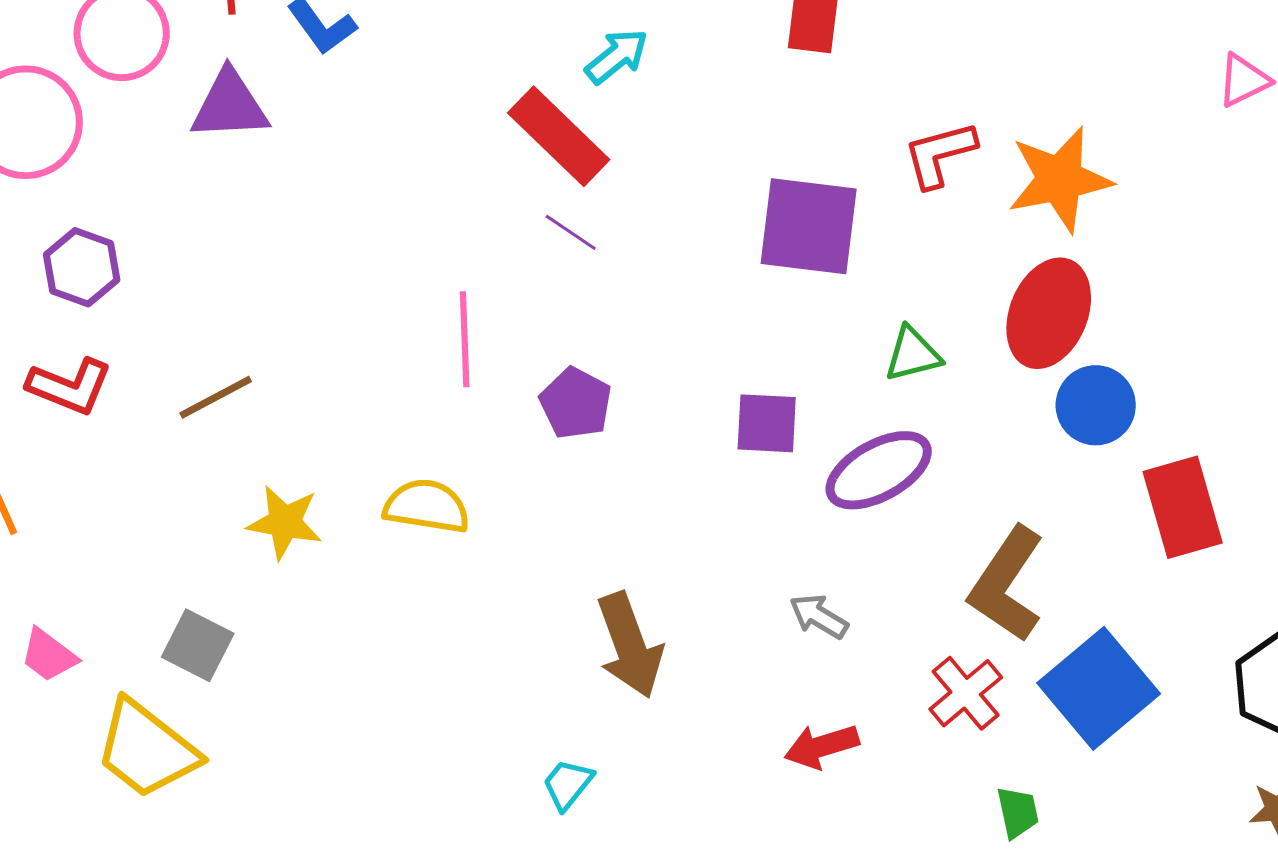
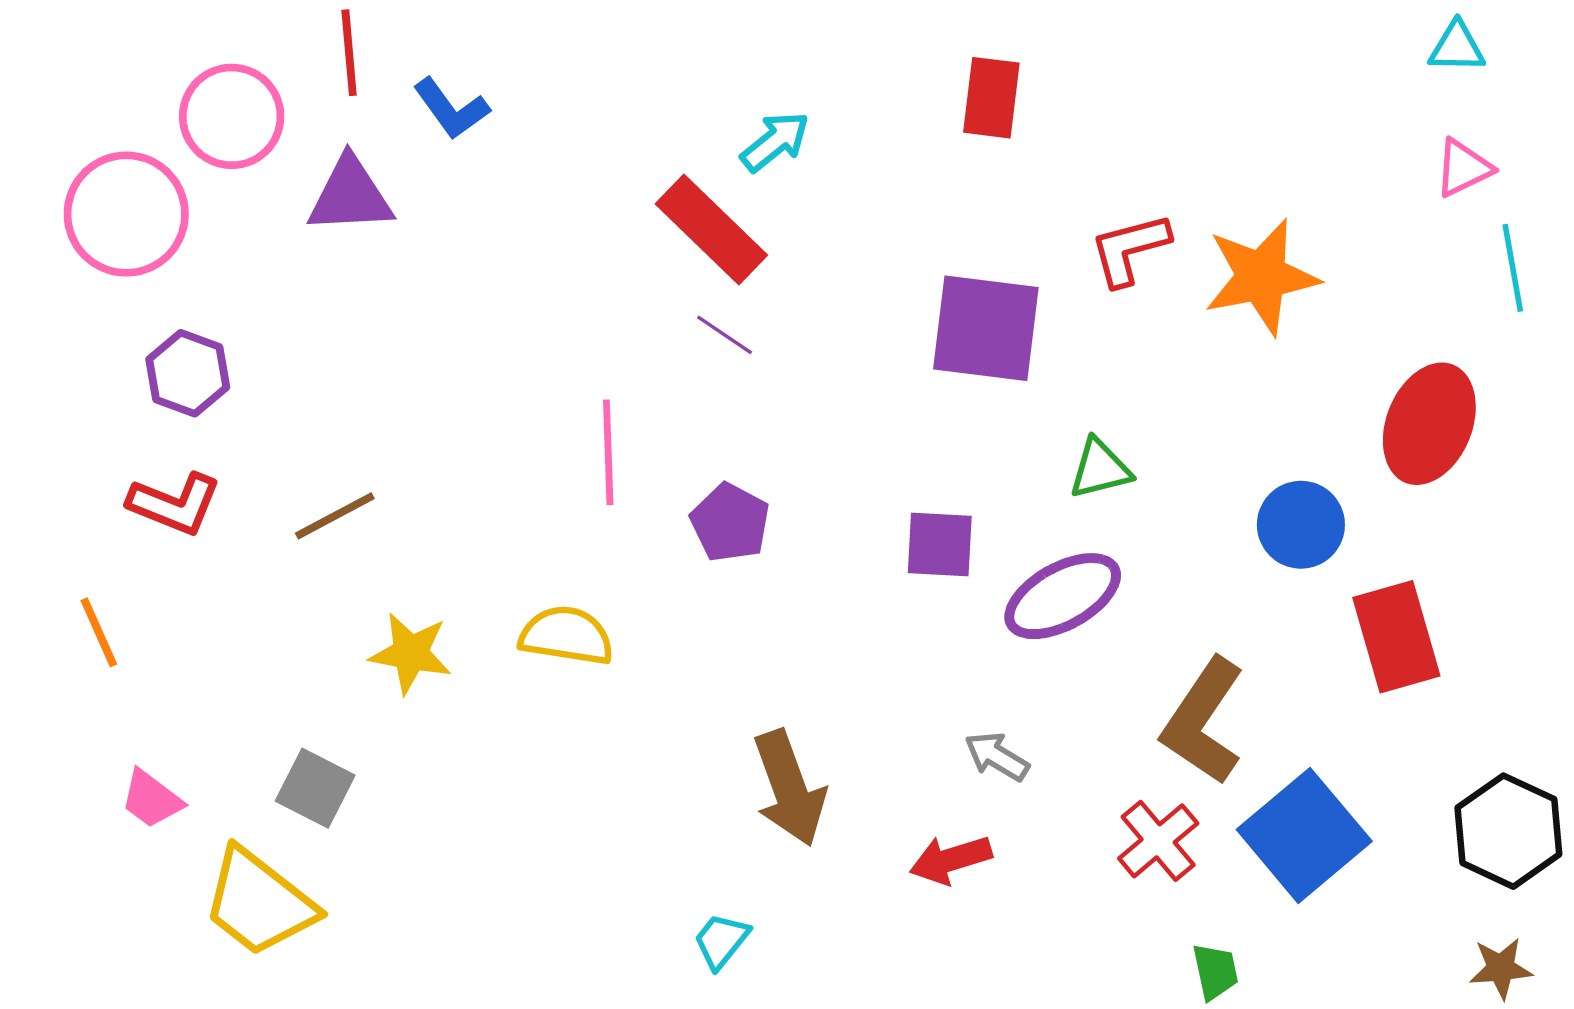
red ellipse: (1049, 313) -> (1429, 424), moved
red arrow: (822, 746) -> (951, 860), moved

